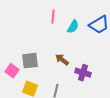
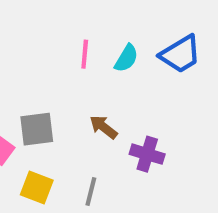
pink line: (53, 17) -> (85, 54), moved

